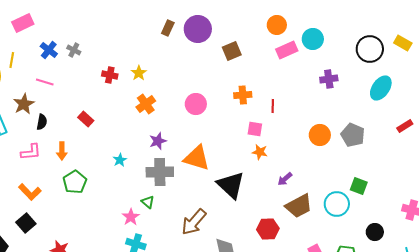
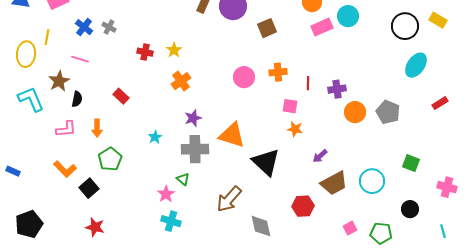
purple cross: (329, 79) -> (337, 89), moved
pink circle: (196, 104) -> (244, 77), moved
green square: (359, 186) -> (411, 163), moved
black square: (26, 223) -> (89, 188), moved

